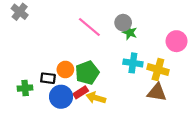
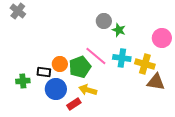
gray circle: (123, 23) -> (104, 21), moved
pink line: (89, 27) -> (96, 56), moved
red rectangle: (81, 92) -> (74, 104), moved
brown triangle: (157, 92) -> (156, 82), moved

